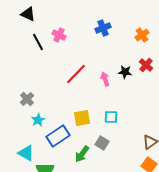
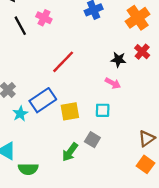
orange cross: (142, 35) -> (138, 18), size x1.5
pink arrow: (105, 79) -> (113, 83), moved, turned 136
blue rectangle: (58, 136) -> (43, 100), moved

